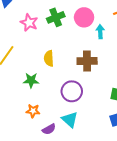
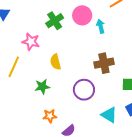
pink star: (29, 23) -> (31, 42), moved
brown cross: (87, 61) -> (104, 63), moved
cyan triangle: (70, 119) -> (109, 115), moved

